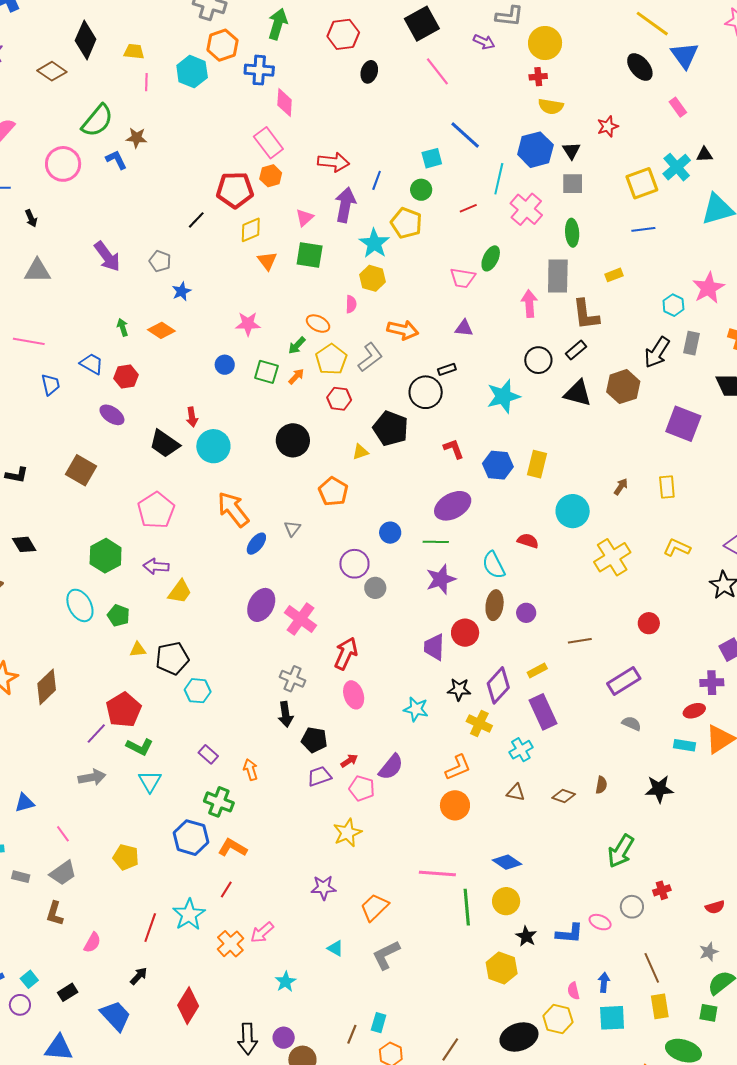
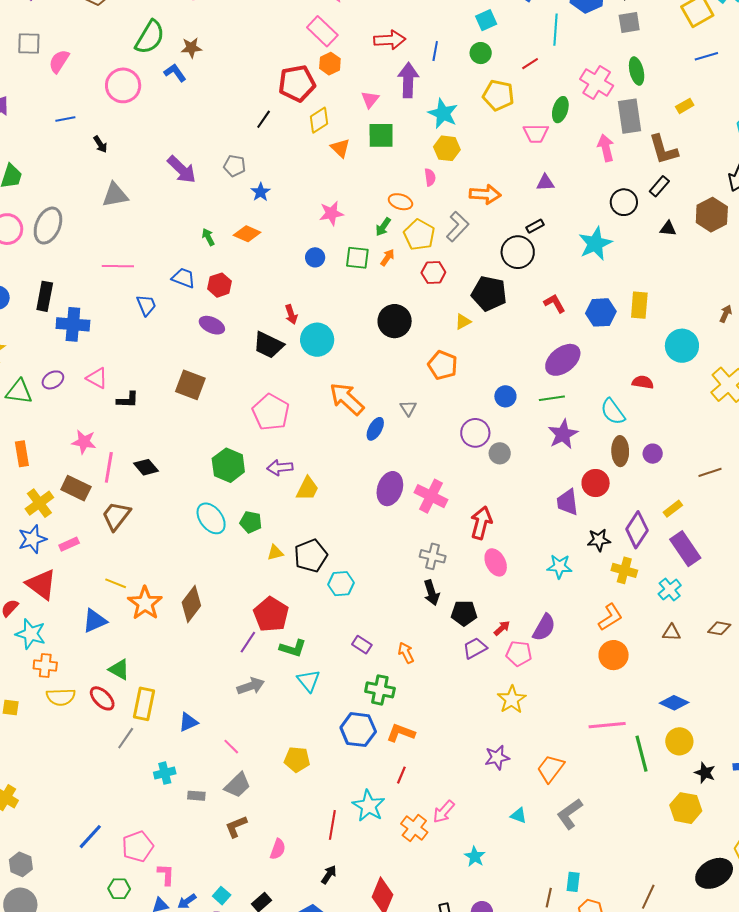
pink cross: (526, 209) -> (597, 82), moved
yellow pentagon: (406, 223) -> (498, 95), moved
black triangle: (578, 393) -> (668, 229), size x0.6
brown L-shape: (55, 914) -> (236, 827), turned 60

